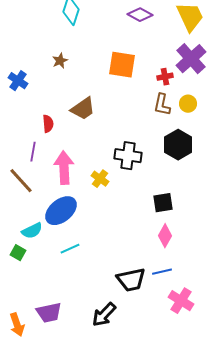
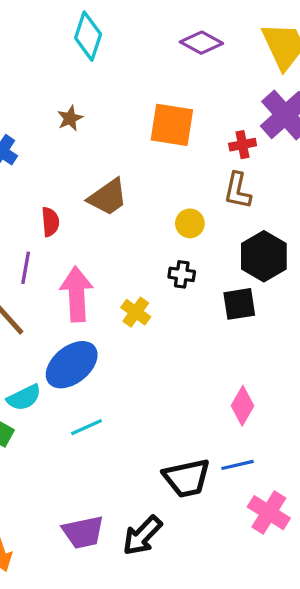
yellow circle: (188, 104) -> (190, 223), moved
black cross: (128, 156) -> (182, 274), size x0.6
black square: (163, 203) -> (239, 304), moved
purple trapezoid: (49, 313) -> (83, 532), moved

